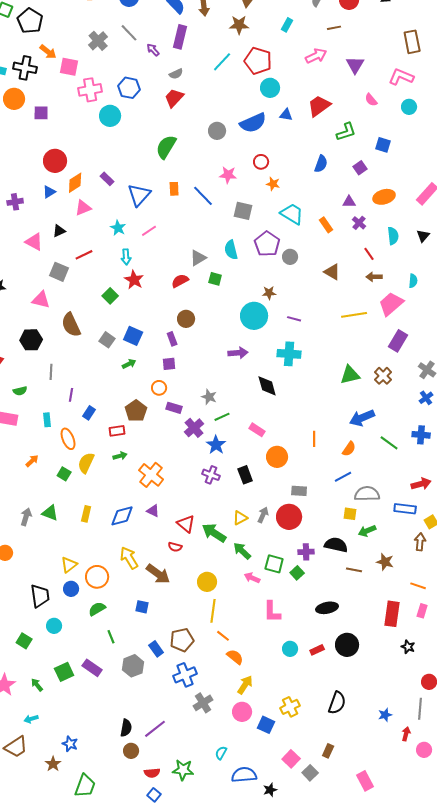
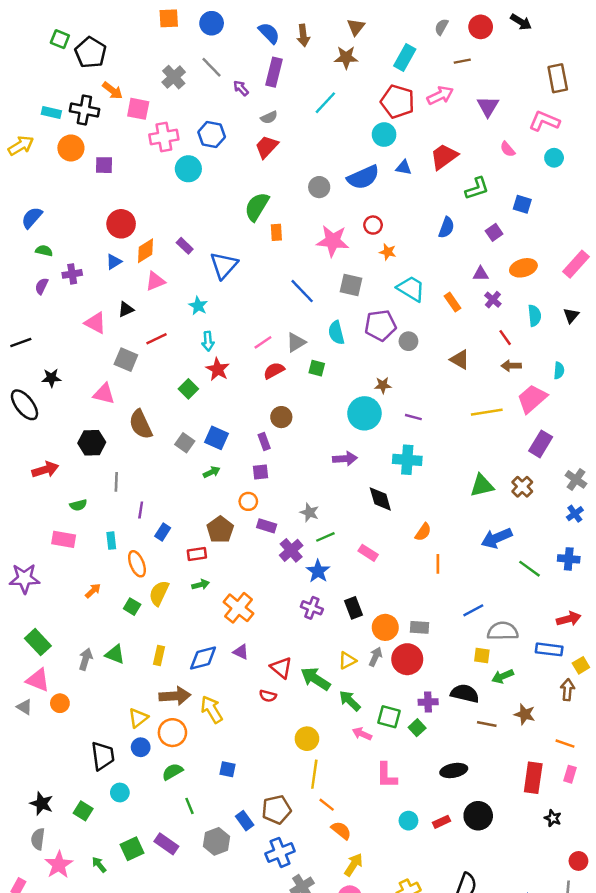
cyan rectangle: (287, 25) -> (405, 57), size x1.5
red pentagon: (258, 61) -> (397, 102), moved
pink star: (228, 175) -> (333, 241), size x1.5
orange rectangle: (174, 189) -> (276, 232), moved
blue line: (203, 196) -> (302, 291), moved
pink line: (149, 231) -> (263, 342), moved
purple pentagon: (267, 244) -> (380, 325), turned 30
orange semicircle: (349, 449) -> (423, 532), moved
orange circle: (277, 457) -> (385, 627), moved
brown arrow: (158, 574) -> (175, 696), moved, turned -40

